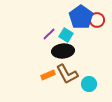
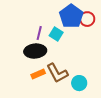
purple line: (49, 34) -> (39, 33), turned -32
black ellipse: (63, 51) -> (35, 51), moved

